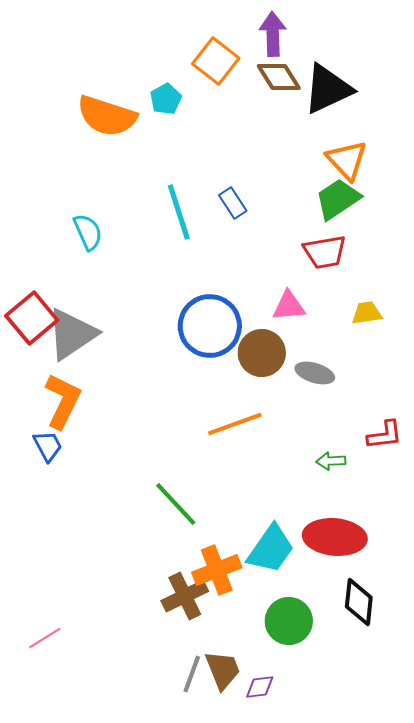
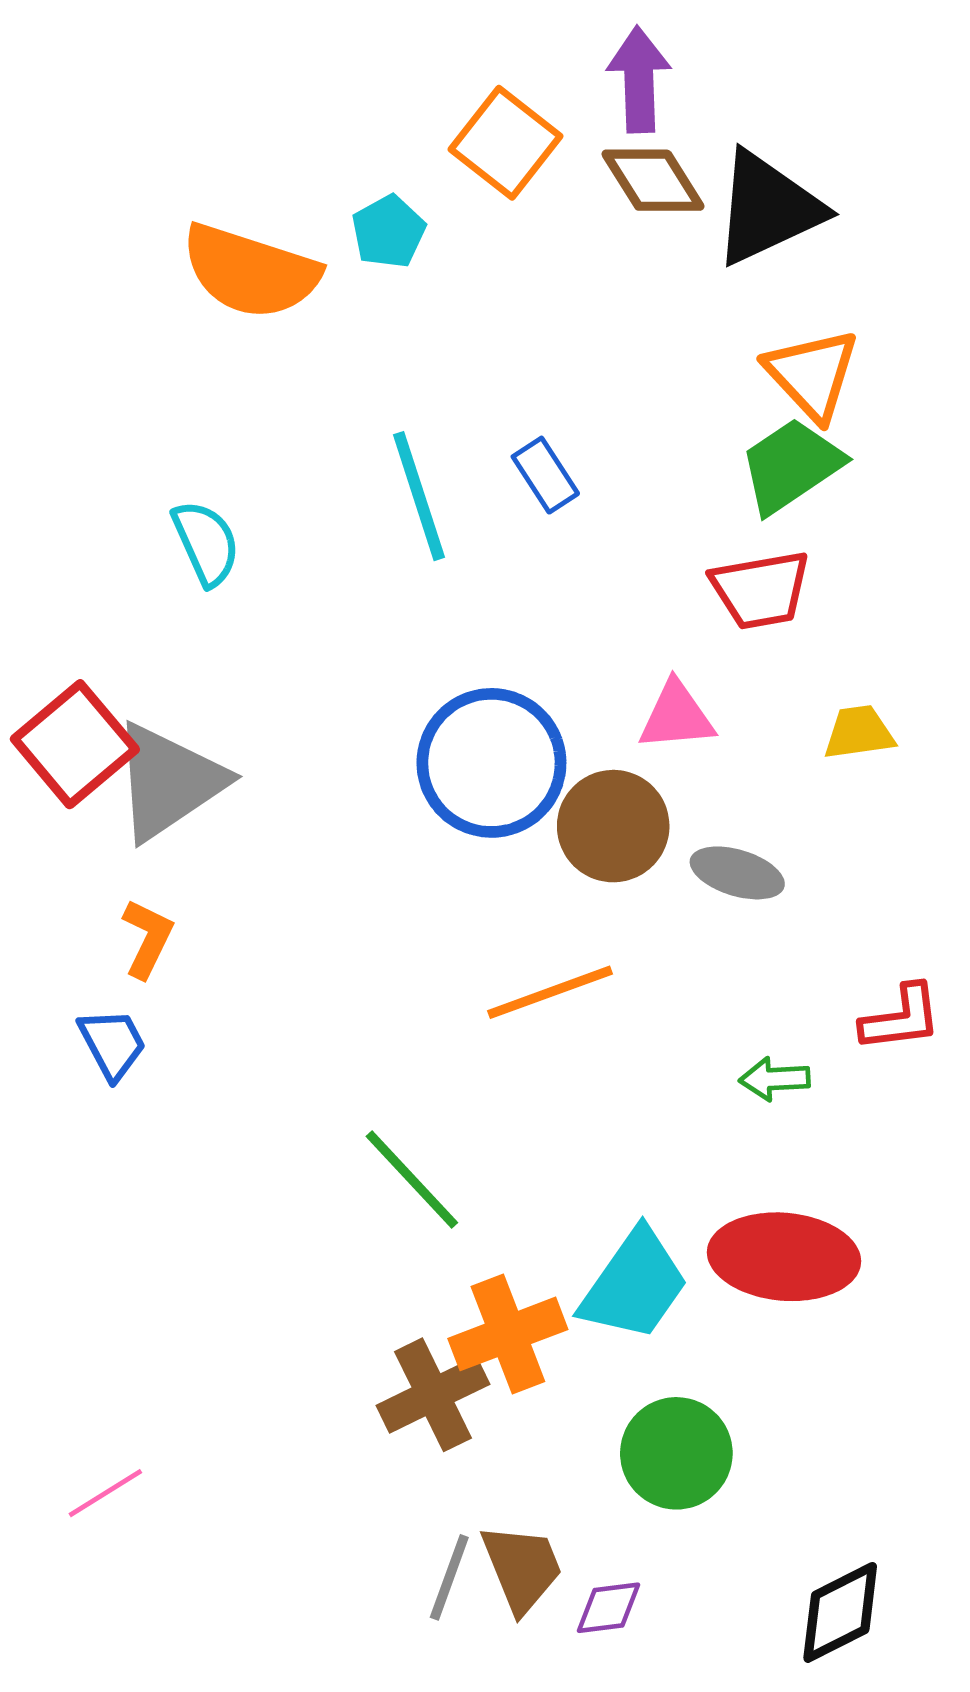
orange L-shape: (63, 401) -> (147, 938), size x0.6
black diamond: (359, 602) -> (840, 1612), moved, turned 57

